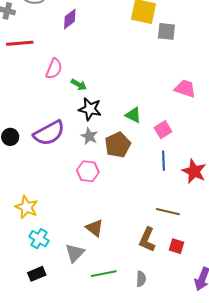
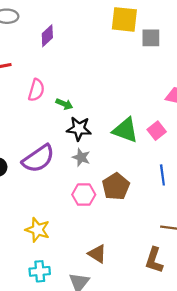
green triangle: (133, 115) -> (125, 130), size x1.5
pink square: (163, 130) -> (157, 131), moved
brown pentagon: (118, 145) -> (116, 186), moved
yellow star: (27, 207) -> (38, 230), moved
cyan cross: (39, 239) -> (40, 271), turned -30

